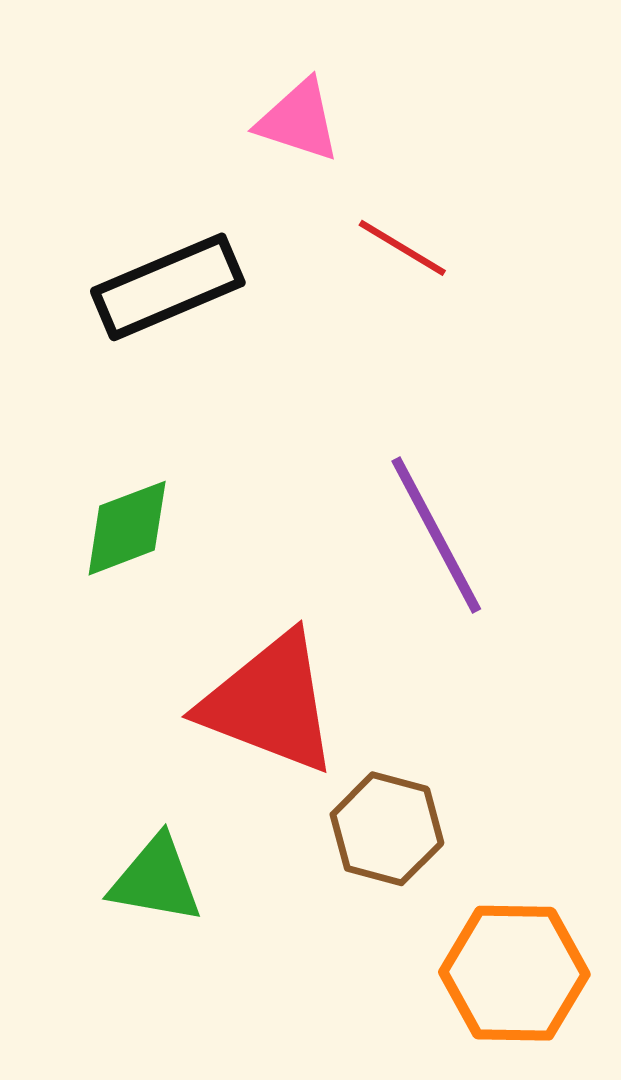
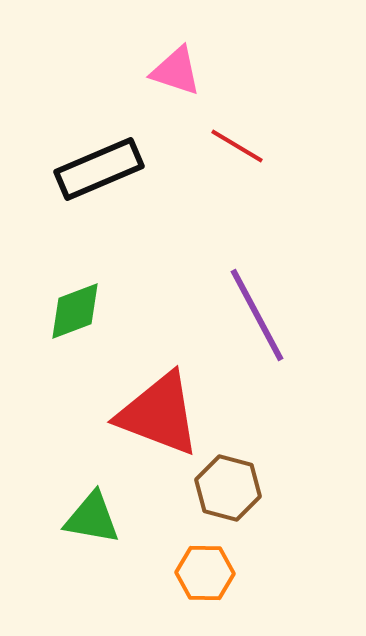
orange hexagon: (514, 973) -> (205, 573), moved, size x0.7

